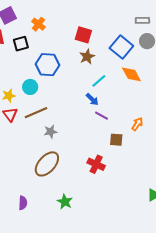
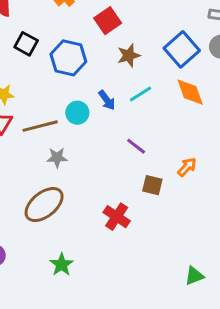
red square: (83, 35) -> (108, 21), moved, turned 30
black square: (21, 44) -> (26, 44), moved, turned 35
cyan circle: (30, 87) -> (77, 113), moved
blue arrow: (92, 99) -> (107, 100), moved

